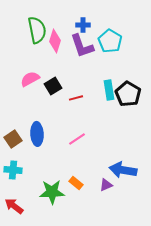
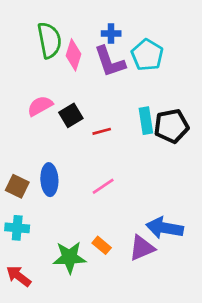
black pentagon: (128, 94) -> (171, 126), turned 30
brown square: (13, 139) -> (17, 186), turned -30
purple triangle: (106, 185) -> (142, 248), size x1.5

